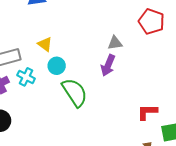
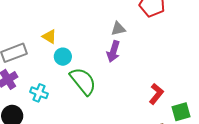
cyan cross: (26, 77) -> (39, 93), moved
red L-shape: (147, 112) -> (156, 94), turned 135

